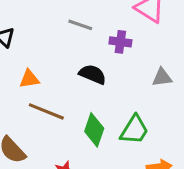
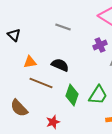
purple cross: (120, 42) -> (100, 45), moved, turned -32
black semicircle: (93, 74) -> (60, 65), moved

